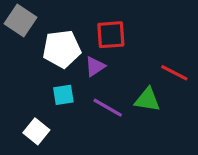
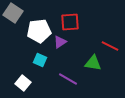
cyan square: (63, 95) -> (40, 60), turned 32
purple line: (108, 108) -> (68, 79), moved

